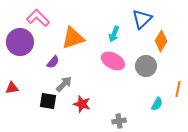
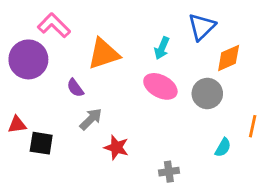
orange diamond: (161, 41) -> (229, 58), turned 35
purple semicircle: (53, 62) -> (75, 88), turned 104
black square: (48, 101) -> (41, 143), moved

